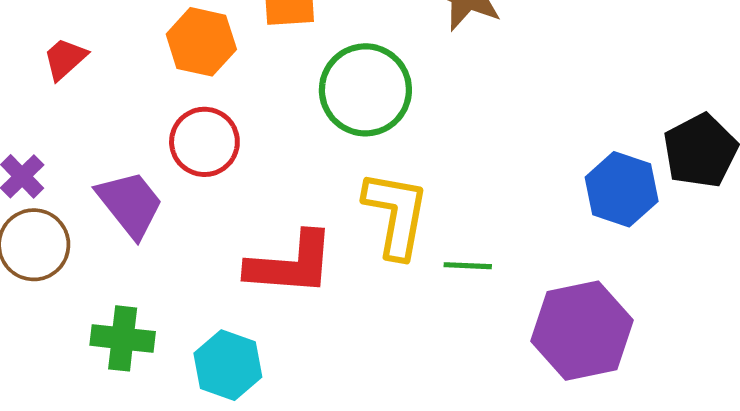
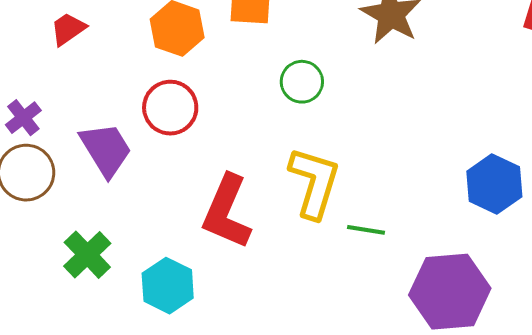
green circle: (365, 90) -> (302, 82), size x0.6
red L-shape: (291, 264) -> (227, 212), turned 102
green cross: (123, 338) -> (87, 255), turned 33

